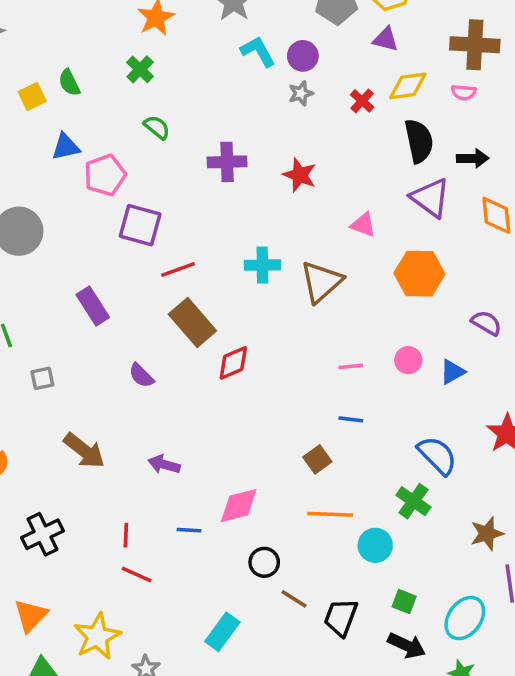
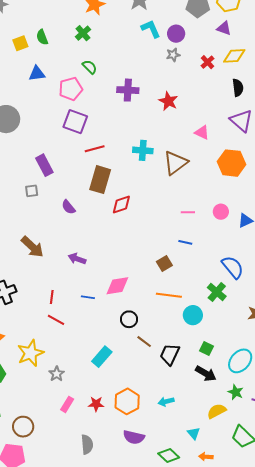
black semicircle: (419, 141) -> (238, 88), size x0.7
pink pentagon: (105, 175) -> (71, 89), moved
brown rectangle: (192, 322) -> (100, 180), turned 52
gray square: (42, 378) -> (32, 191), moved

